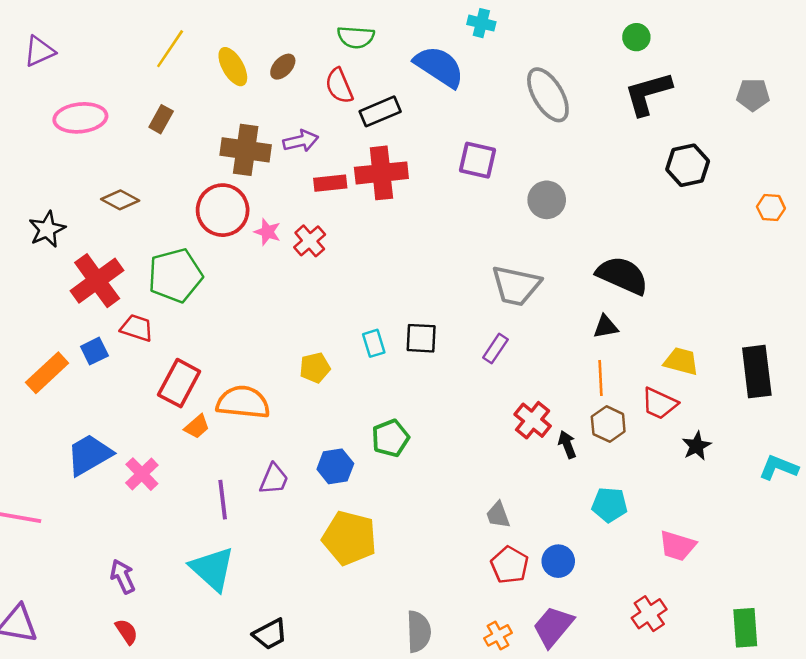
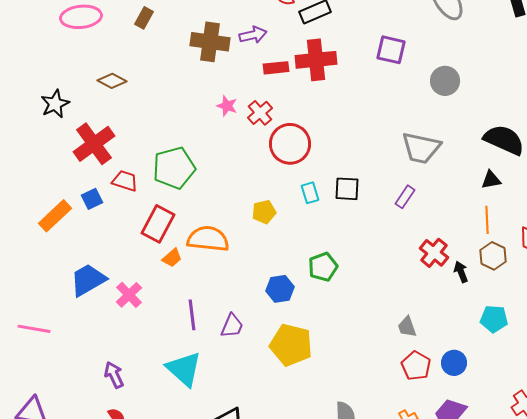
red circle: (223, 210) -> (290, 144), moved
green pentagon: (175, 275) -> (174, 168), moved
purple trapezoid: (274, 479) -> (232, 326), moved

